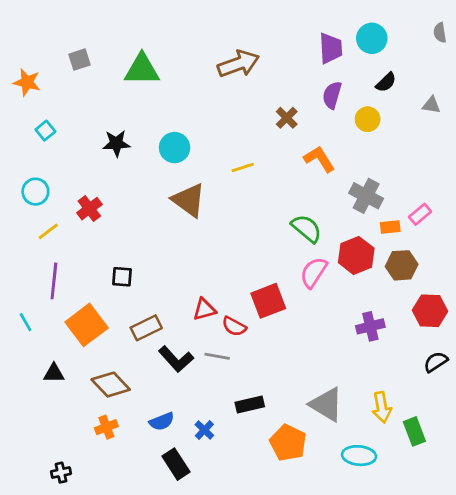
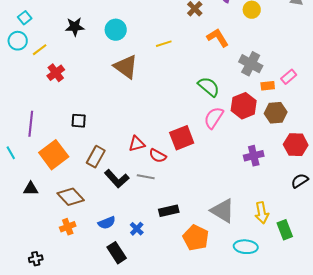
cyan circle: (35, 192) -> (18, 41), moved
yellow line: (48, 231) -> (40, 50), moved
brown rectangle: (146, 328) -> (96, 157), turned -35

